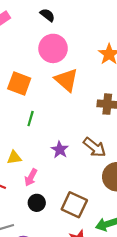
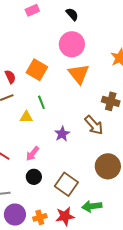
green line: (31, 119) -> (41, 102), turned -48
brown arrow: (95, 147) -> (94, 125), moved
yellow triangle: (14, 158) -> (26, 117), moved

